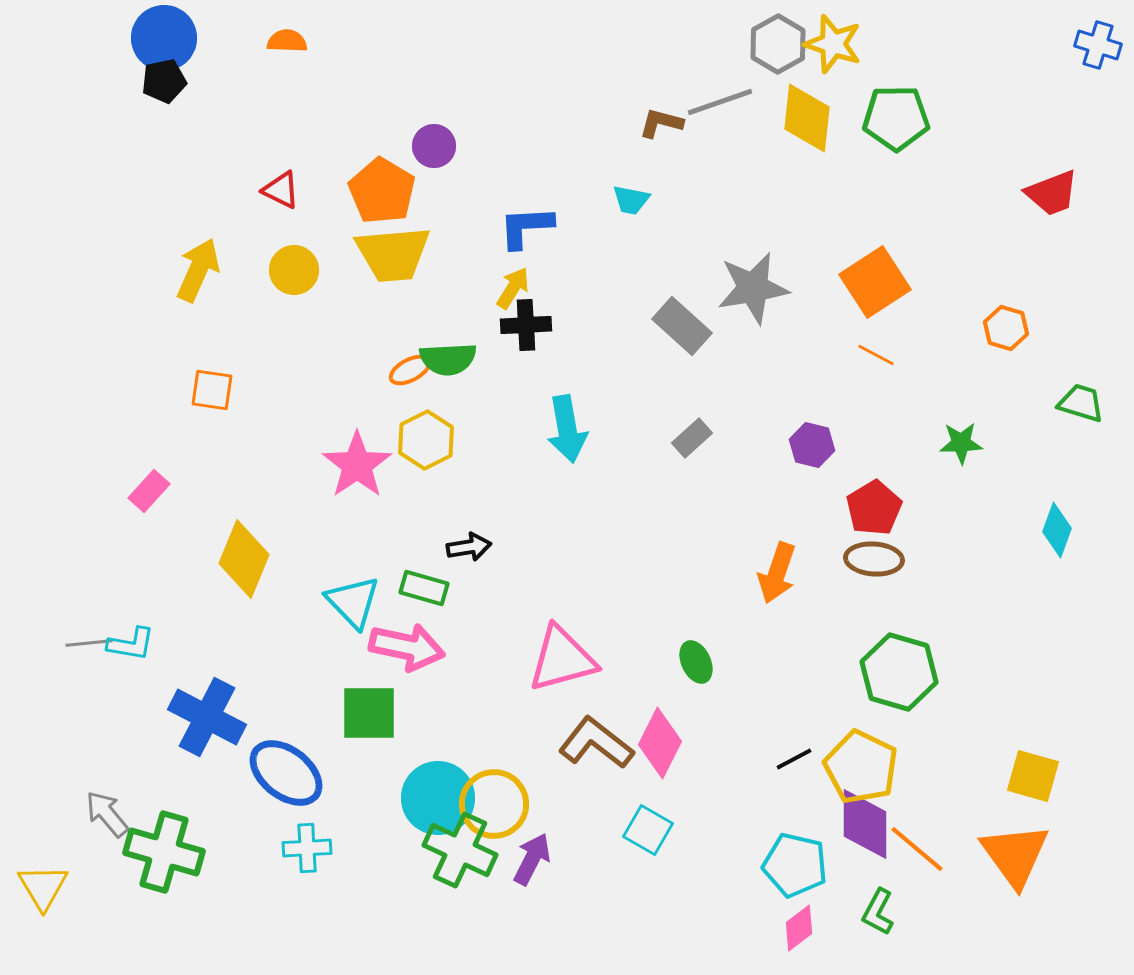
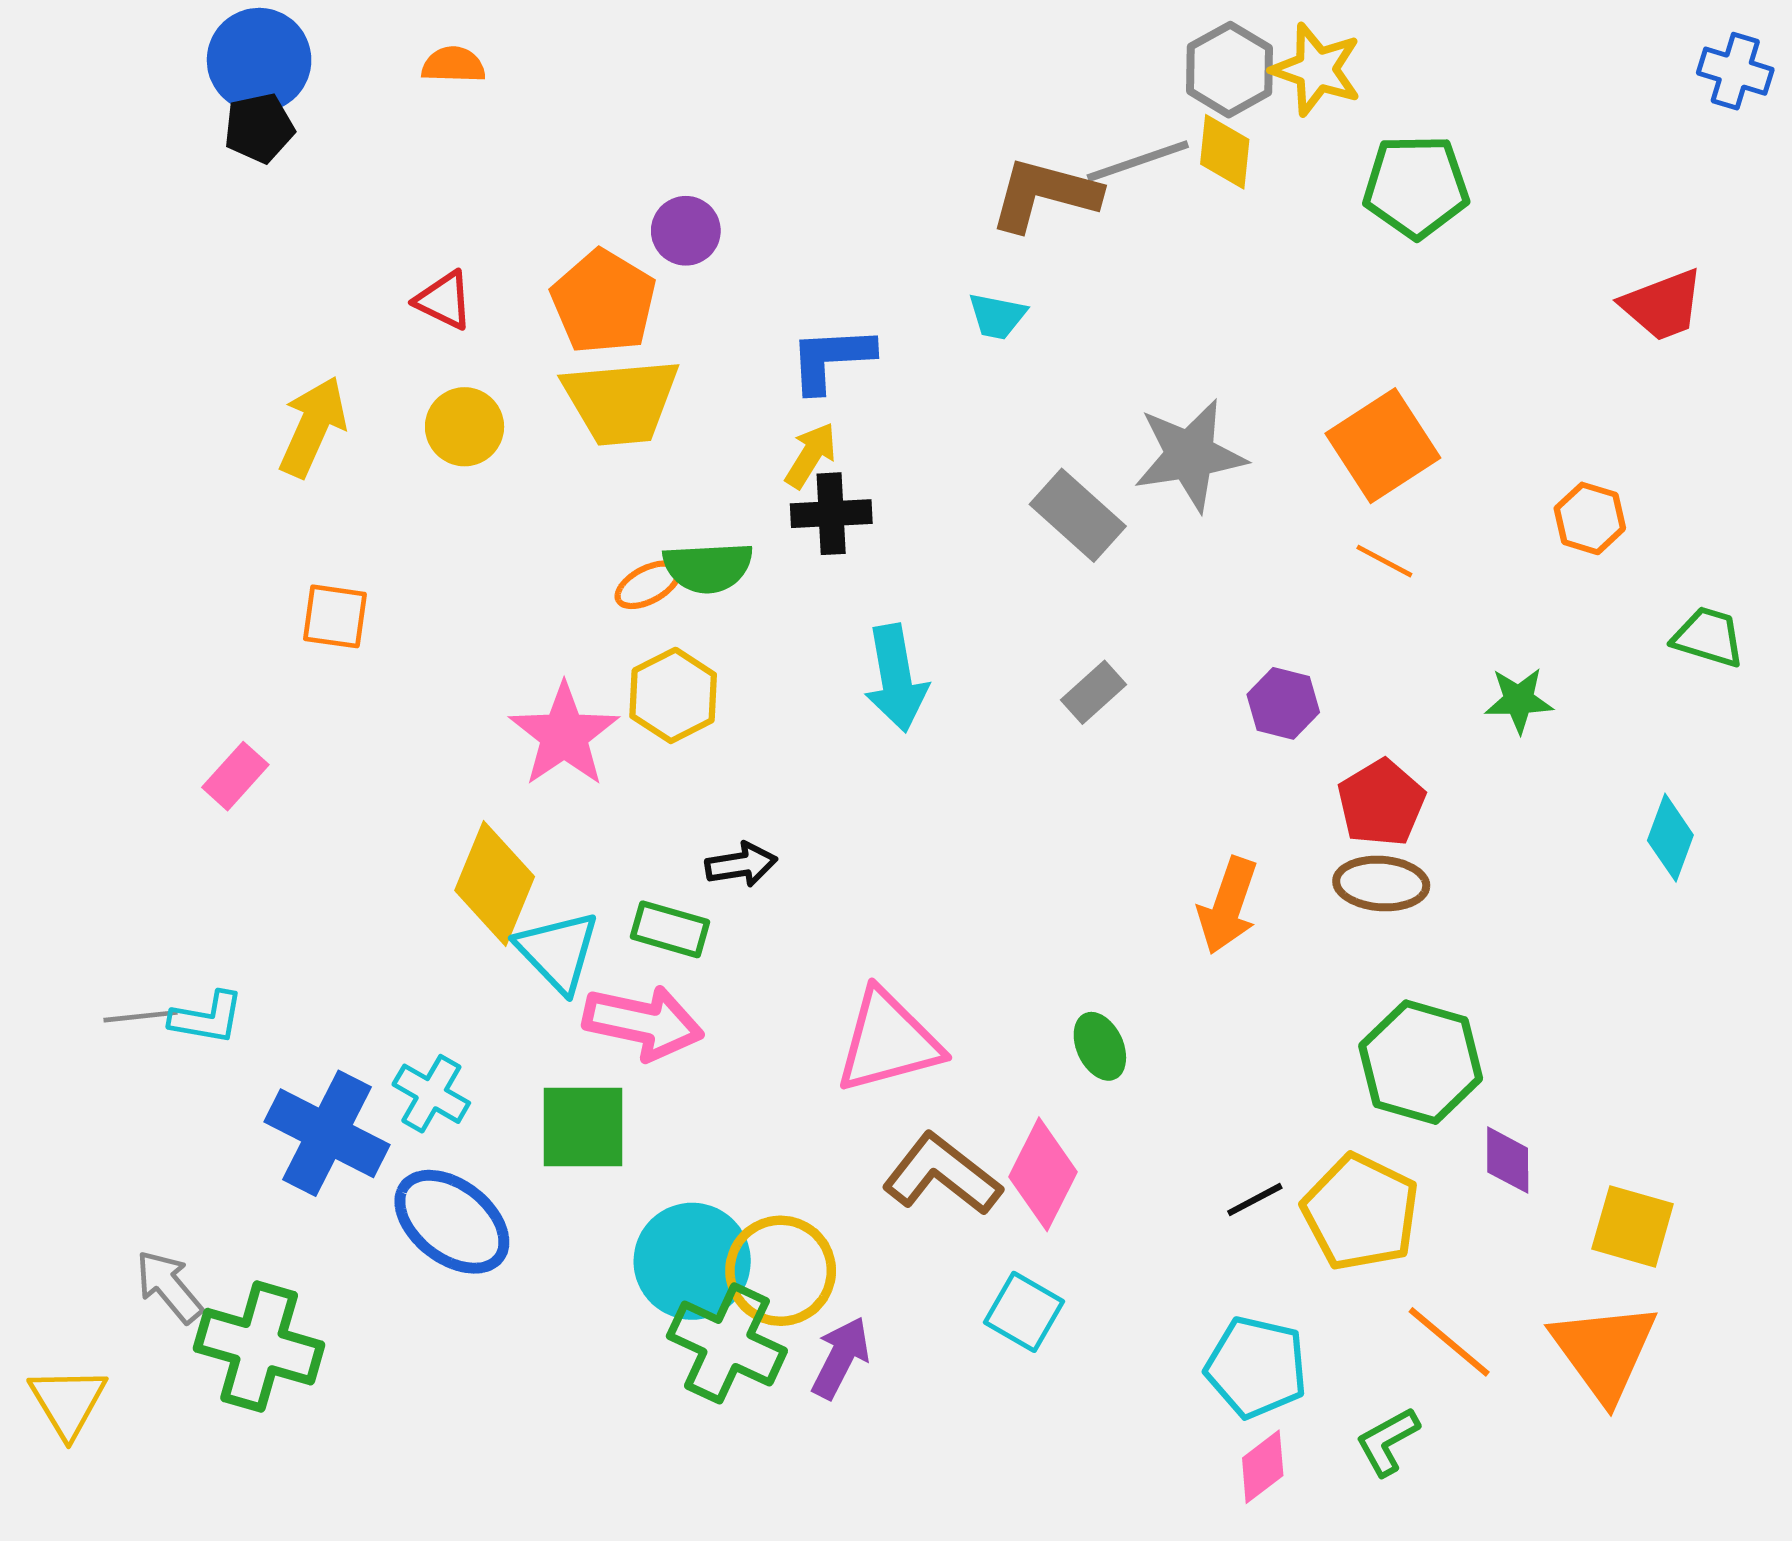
yellow diamond: (807, 118) -> (1225, 152), moved, size x0.7
brown L-shape: (661, 123) -> (1045, 194), size x1.6
yellow diamond: (244, 559) -> (495, 884), moved
purple diamond: (865, 824) -> (1508, 1160), moved, size x0.6
cyan cross: (307, 848) -> (431, 1094), moved, turned 33
green L-shape: (878, 912) -> (1388, 1441), turned 33

